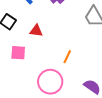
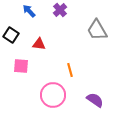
orange line: (67, 57) -> (70, 70), turned -40

